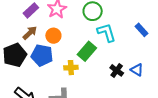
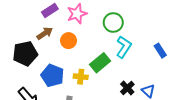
cyan L-shape: (107, 33) -> (124, 47), turned 40
blue pentagon: (42, 55) -> (52, 76), moved

